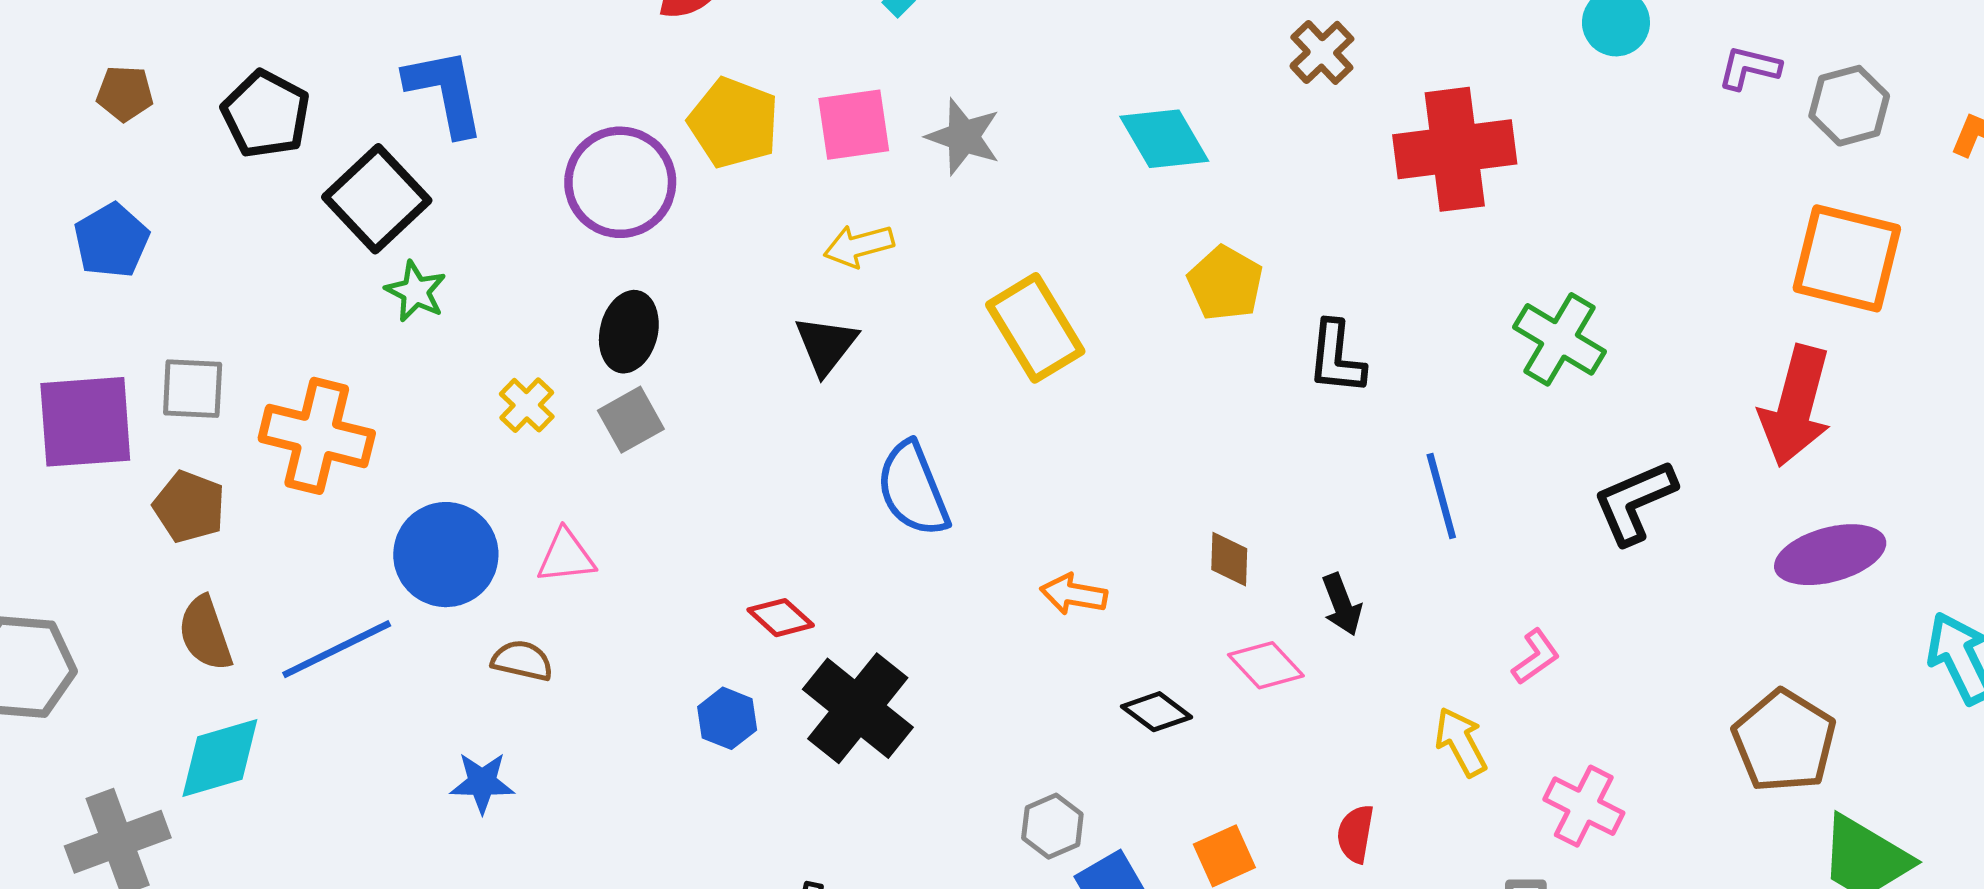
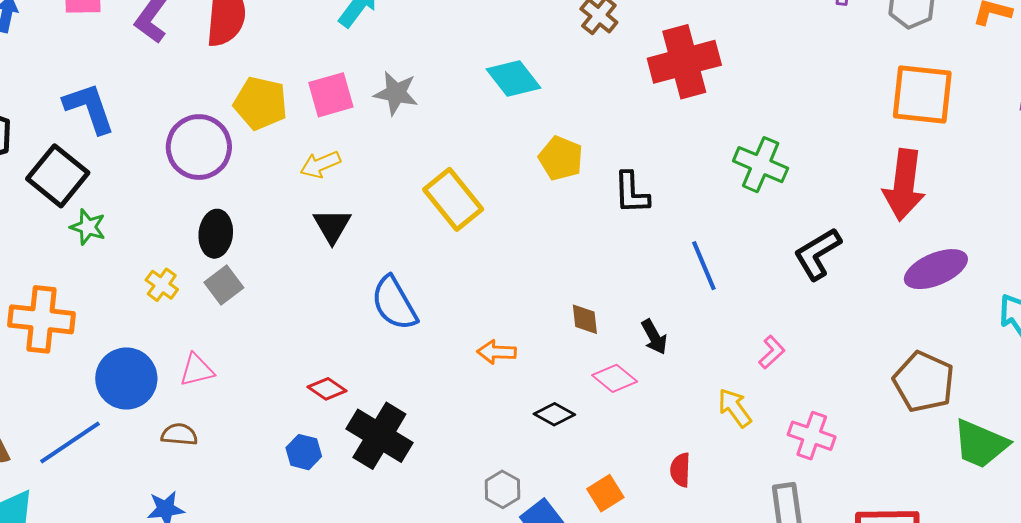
yellow arrow: (859, 246) -> (320, 164), moved

